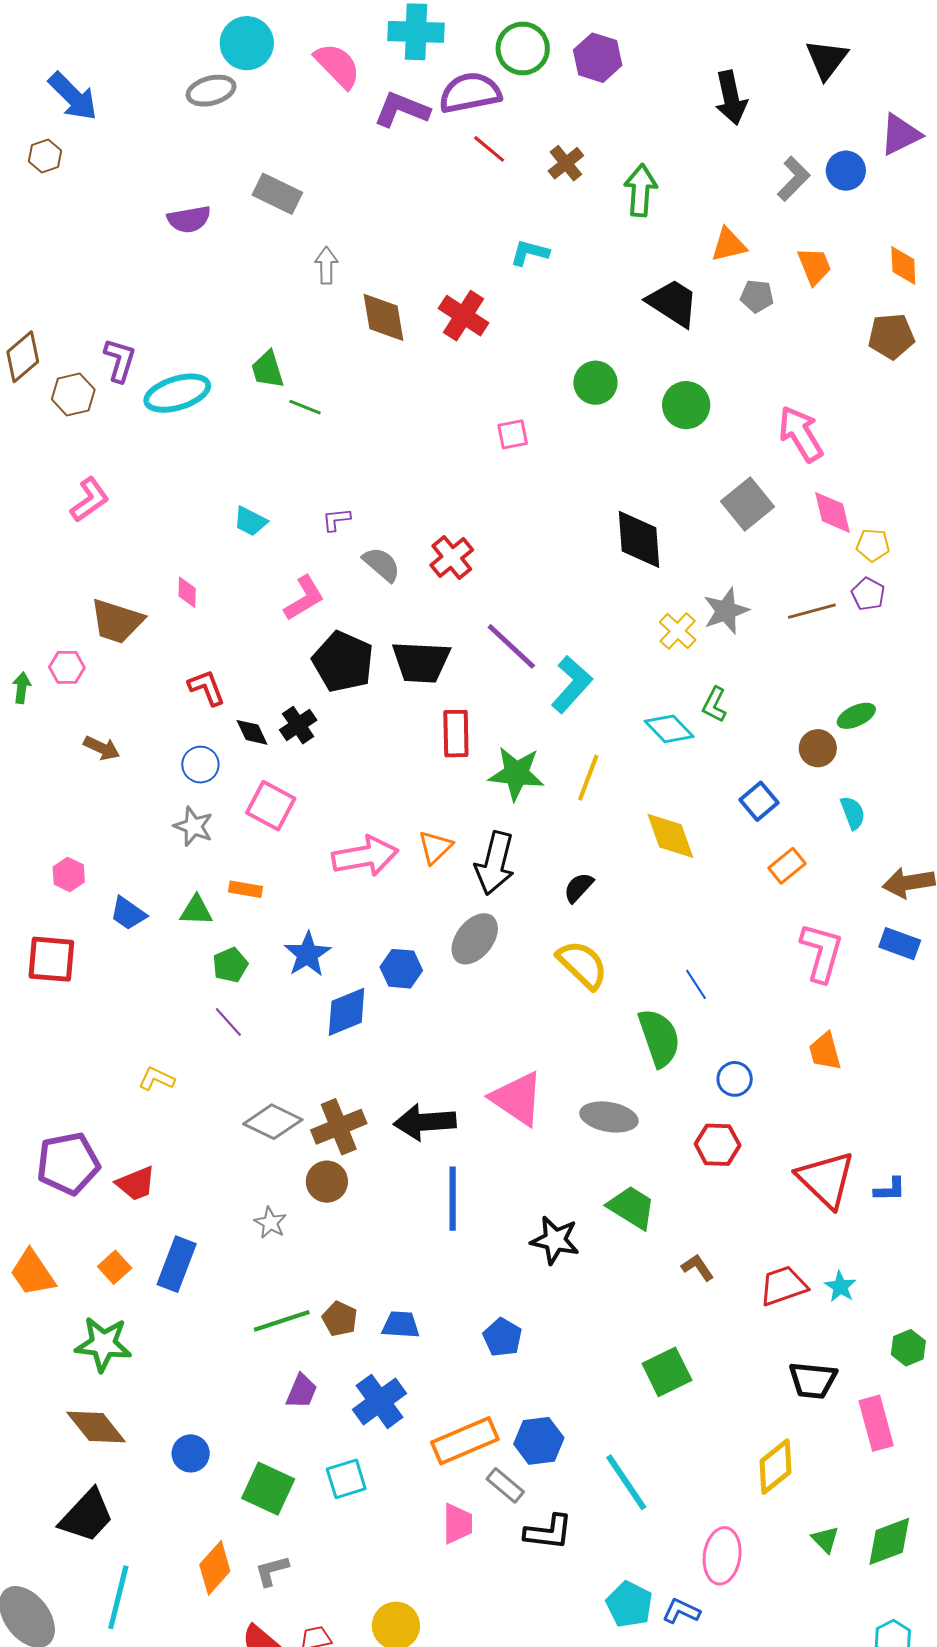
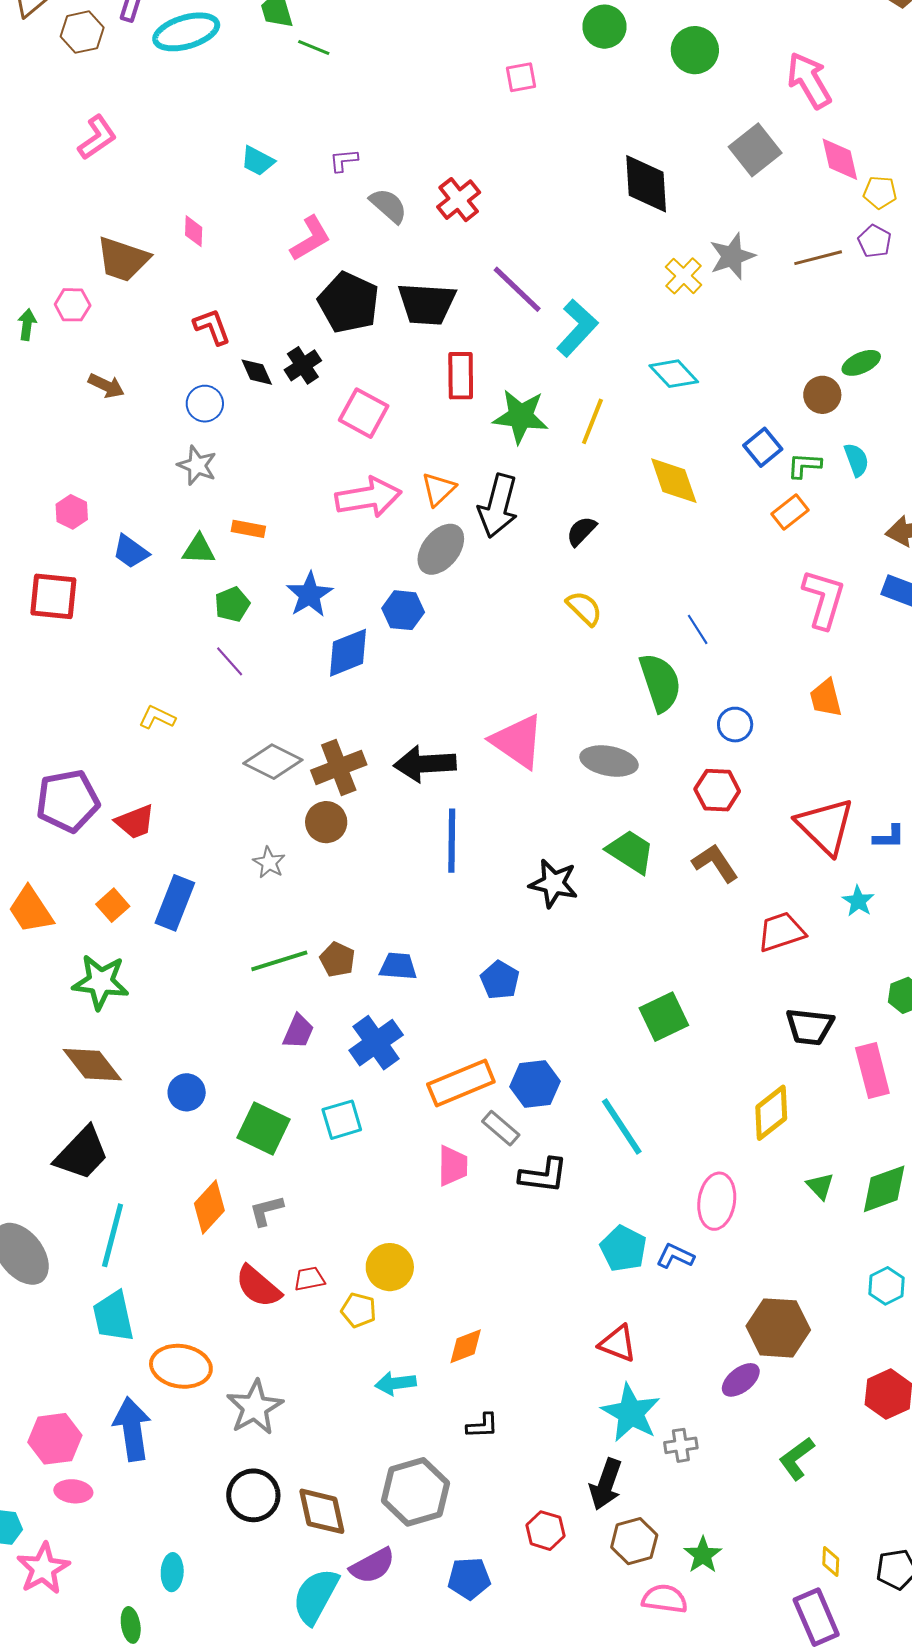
green L-shape: (714, 705) -> (804, 465), moved, turned 66
pink square: (271, 806) -> (364, 413), moved
gray ellipse: (475, 939) -> (441, 549), moved
yellow semicircle: (582, 965) -> (584, 608), size x0.7
brown L-shape: (698, 1267) -> (715, 863), moved, size x1.4
cyan star: (840, 1287) -> (858, 901), moved

